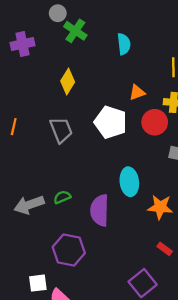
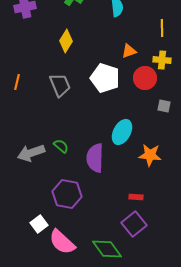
cyan ellipse: (129, 182) -> (122, 132), turned 35
green semicircle: (62, 197) -> (61, 146), turned 63
red rectangle: (165, 249) -> (136, 197), moved, turned -32
white square: (38, 283) -> (39, 224), turned -30

